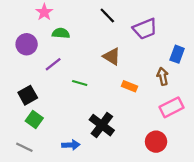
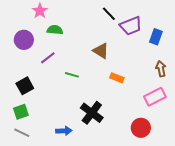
black line: (107, 15) -> (109, 14), moved
blue rectangle: (177, 54) -> (156, 37), moved
brown arrow: (163, 76) -> (161, 69), moved
green square: (34, 120) -> (21, 112), moved, turned 35

